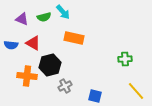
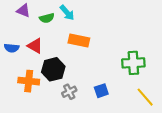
purple triangle: (22, 19) -> (23, 11), moved
green cross: (125, 59) -> (133, 63), size x1.5
blue square: (95, 96) -> (101, 91), moved, turned -32

